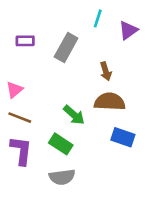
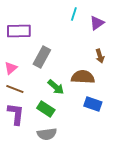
purple rectangle: (25, 41) -> (19, 31), size x1.6
gray rectangle: (66, 47) -> (42, 57), moved
brown arrow: (106, 71) -> (100, 56), moved

